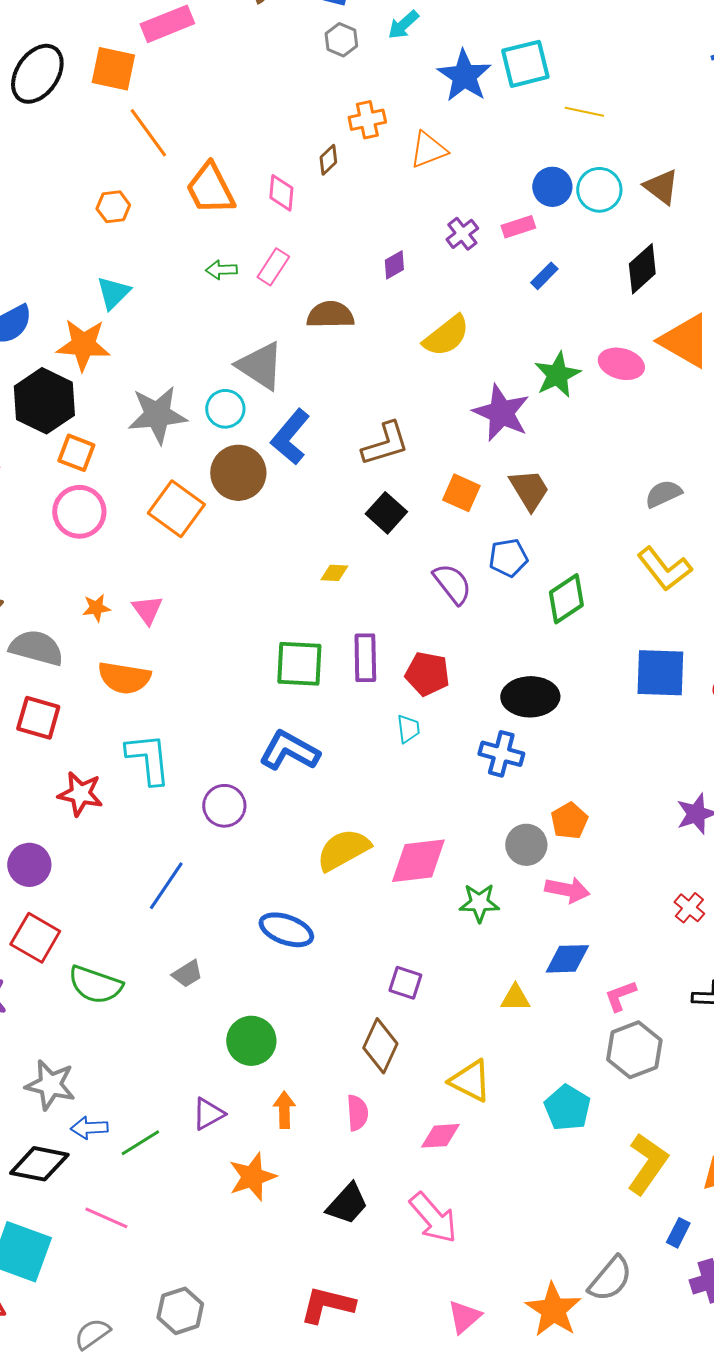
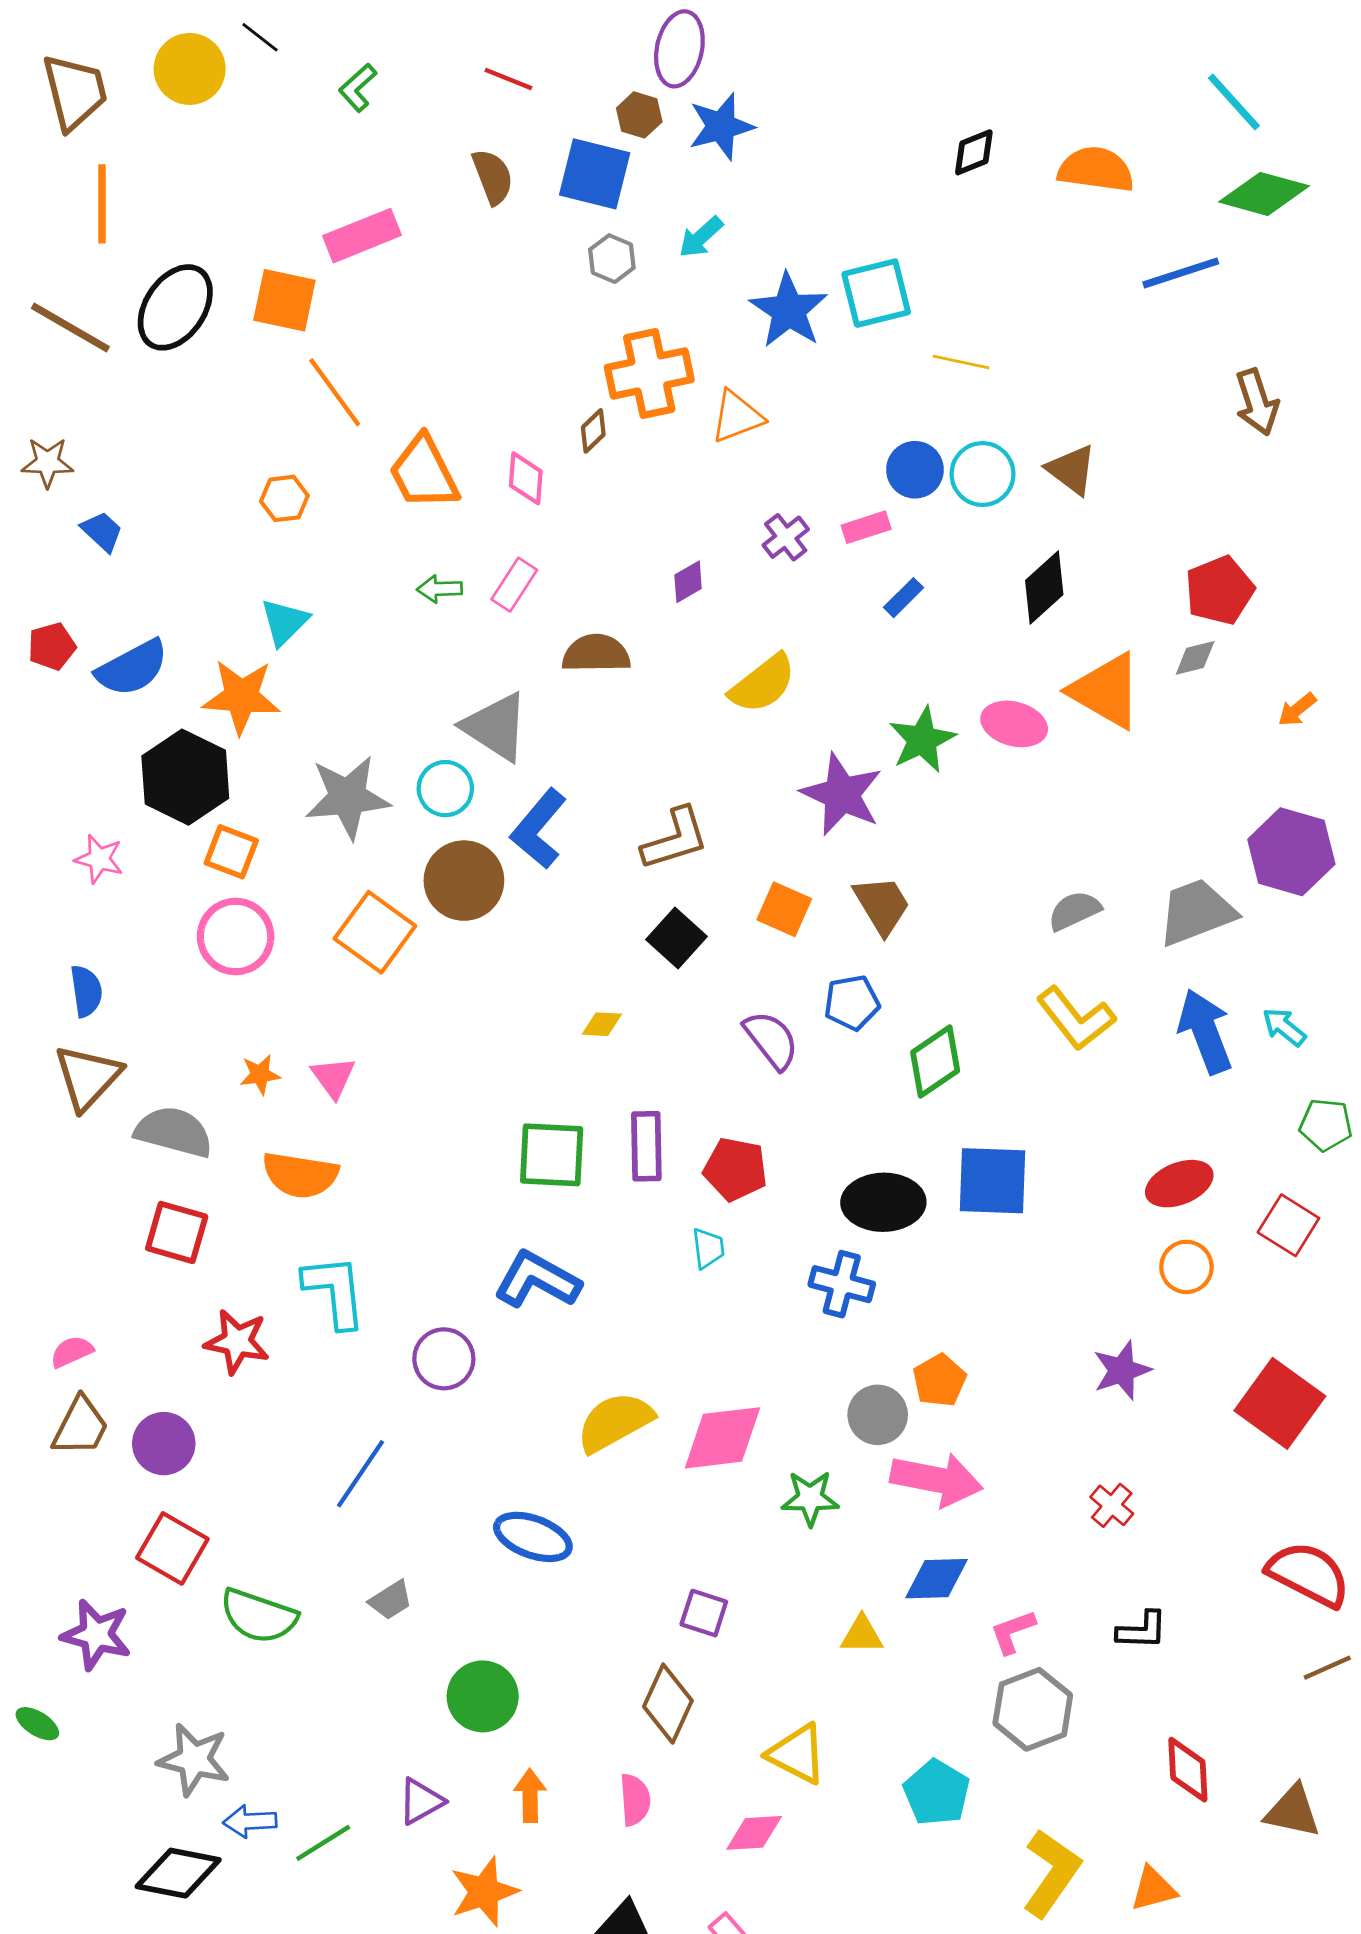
orange cross: (367, 120) -> (649, 373), size x1.6
blue square: (660, 673) -> (993, 1181), moved
pink arrow: (567, 890) -> (937, 1479), size x1.4

